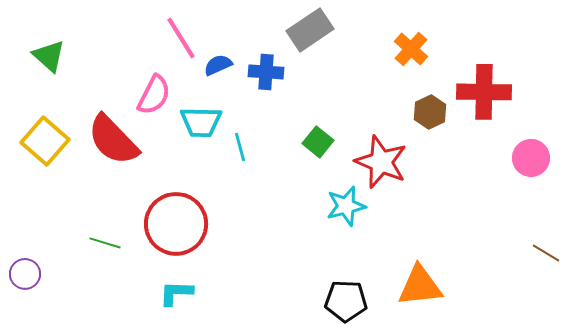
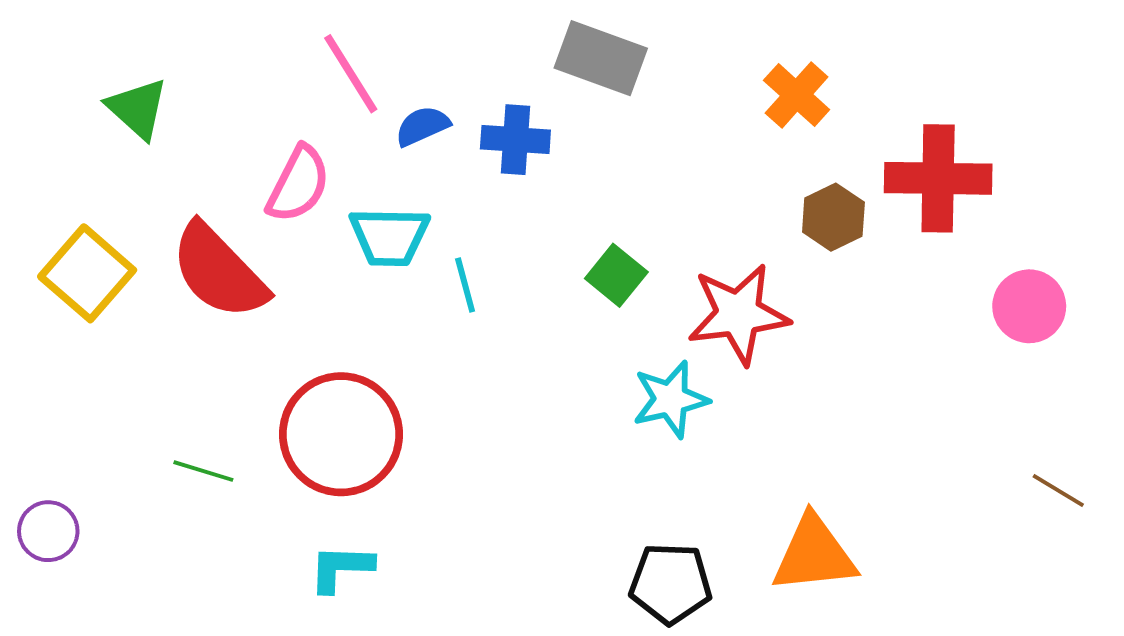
gray rectangle: (310, 30) -> (601, 58), turned 54
green triangle: (49, 56) -> (137, 109), moved
red star: (381, 162) -> (738, 314), turned -30

